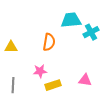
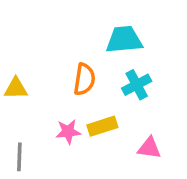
cyan cross: (91, 32) -> (137, 85), moved
yellow rectangle: (53, 85) -> (102, 126), moved

